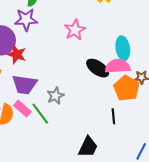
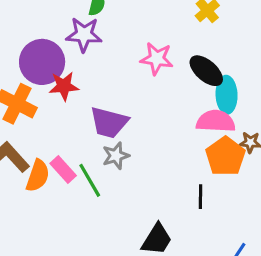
pink star: (75, 30) -> (157, 59), turned 30
red star: (17, 54) -> (64, 86), turned -30
black ellipse: (98, 68) -> (206, 71), moved
purple trapezoid: (25, 85) -> (109, 122), moved

